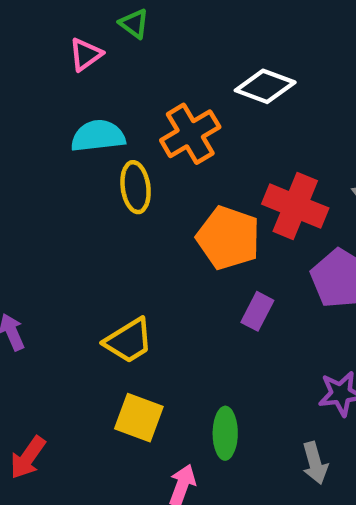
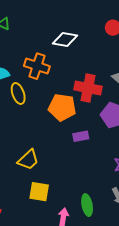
orange cross: (190, 134) -> (37, 66), turned -30
purple rectangle: (257, 311) -> (81, 136), turned 63
green ellipse: (225, 433) -> (87, 205), moved

